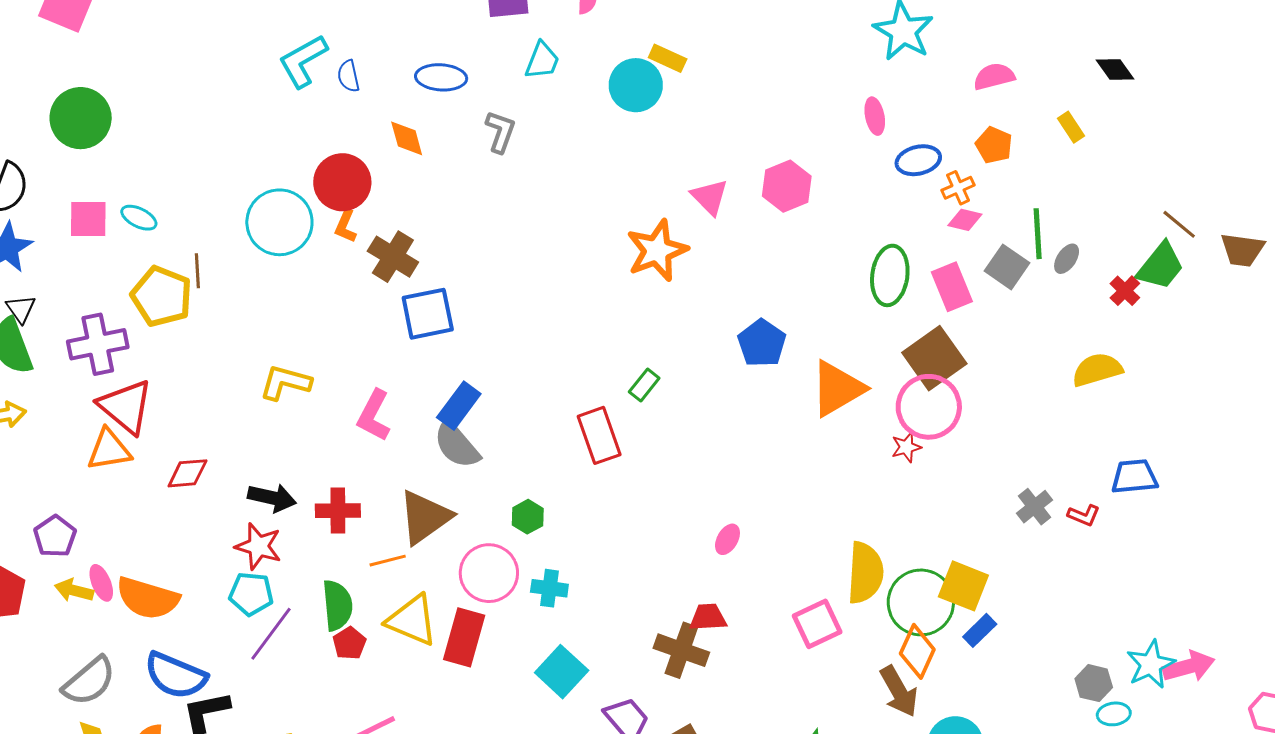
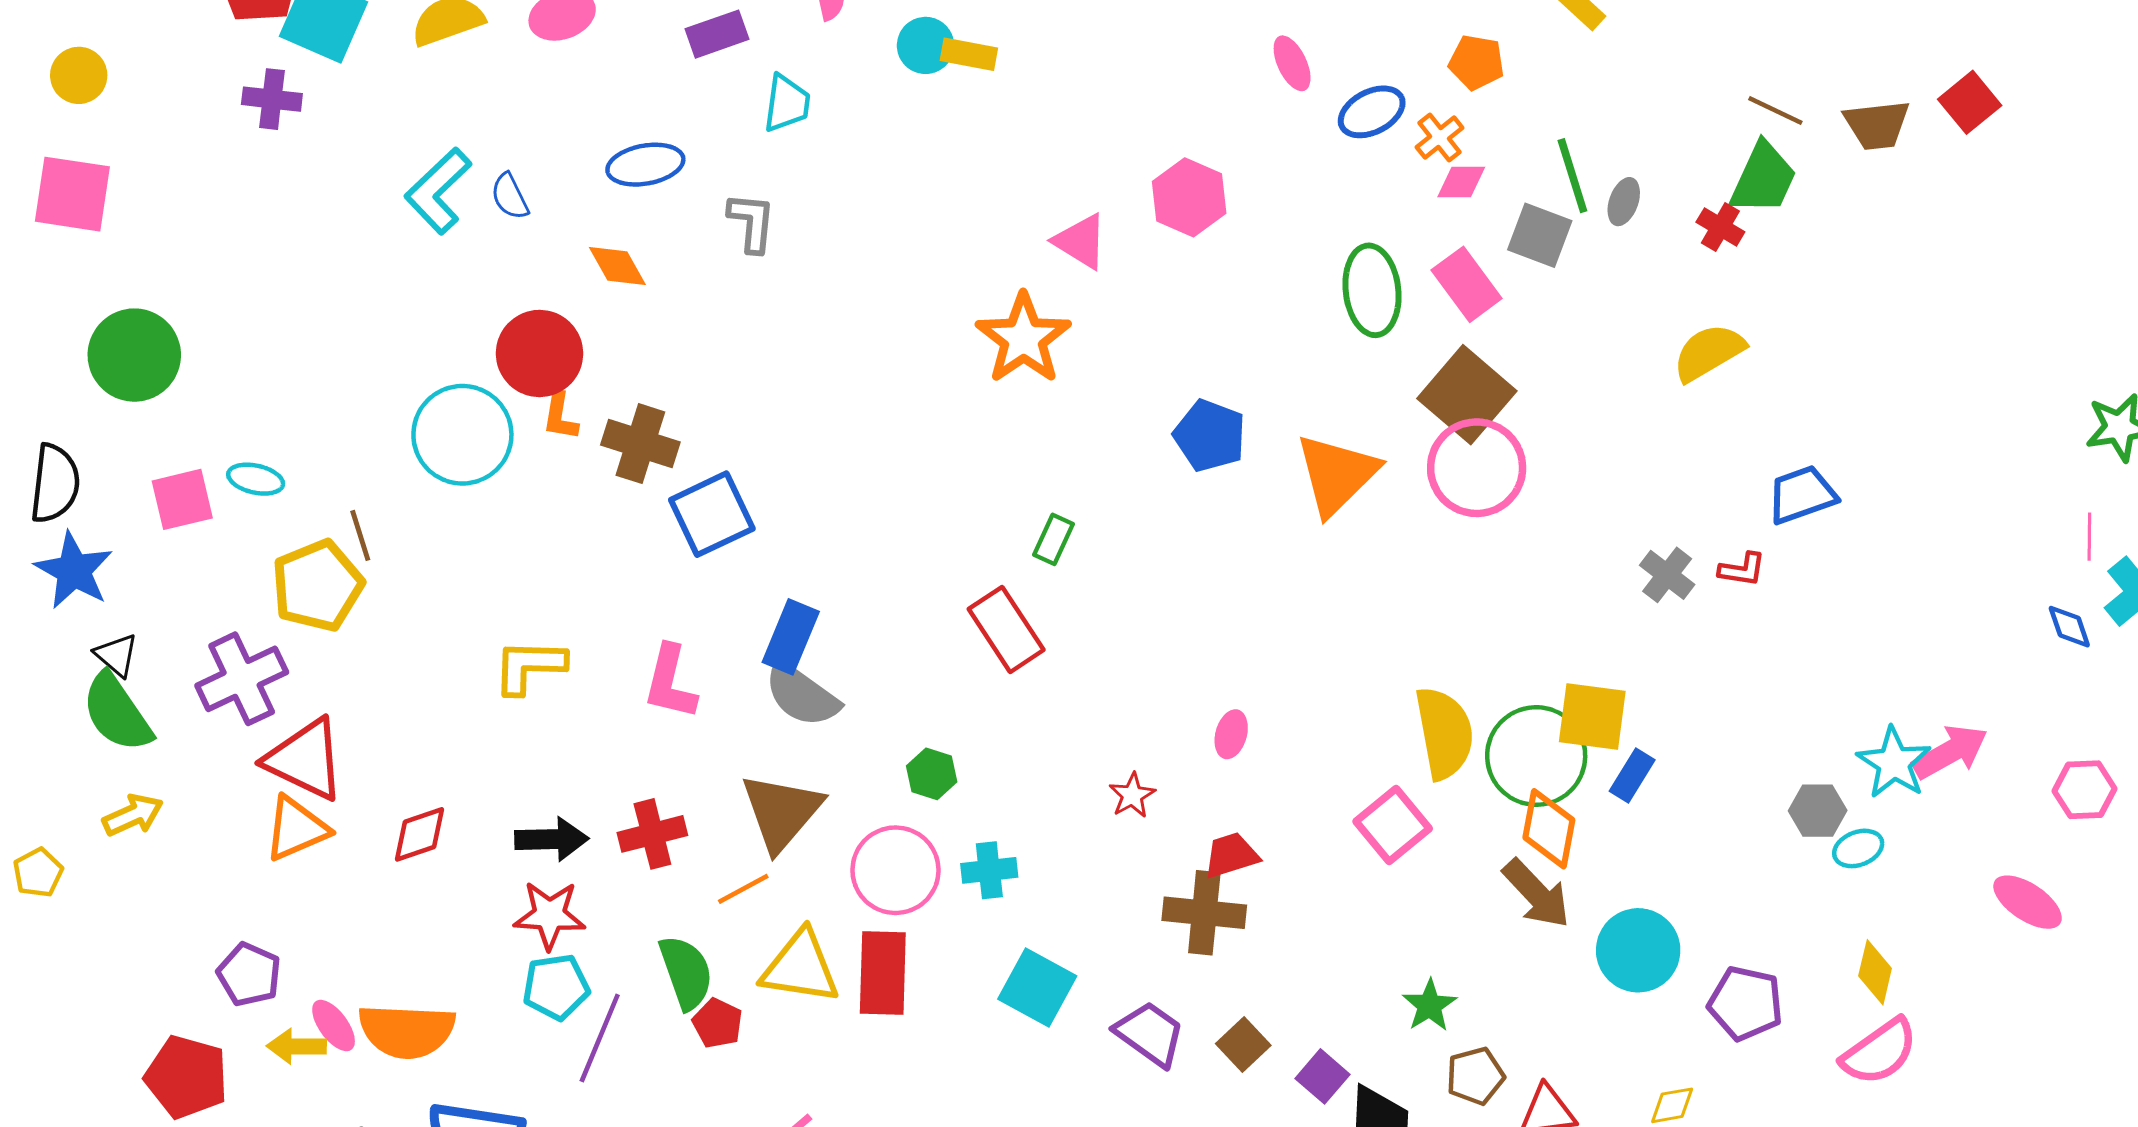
cyan circle: (636, 85) -> (925, 45), moved, size x0.7
yellow pentagon: (162, 296) -> (317, 586), turned -30
red star: (906, 447) -> (1132, 795), moved

